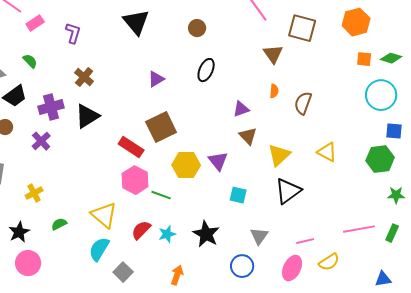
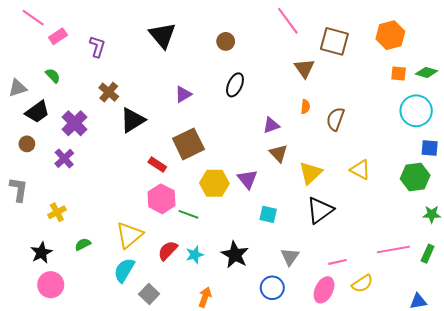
purple cross: (51, 107) -> (75, 123), turned -30
black triangle: (87, 116) -> (133, 120), moved
red rectangle: (131, 147) -> (157, 165), size x0.7
yellow triangle: (104, 215) -> (129, 235), turned 40

